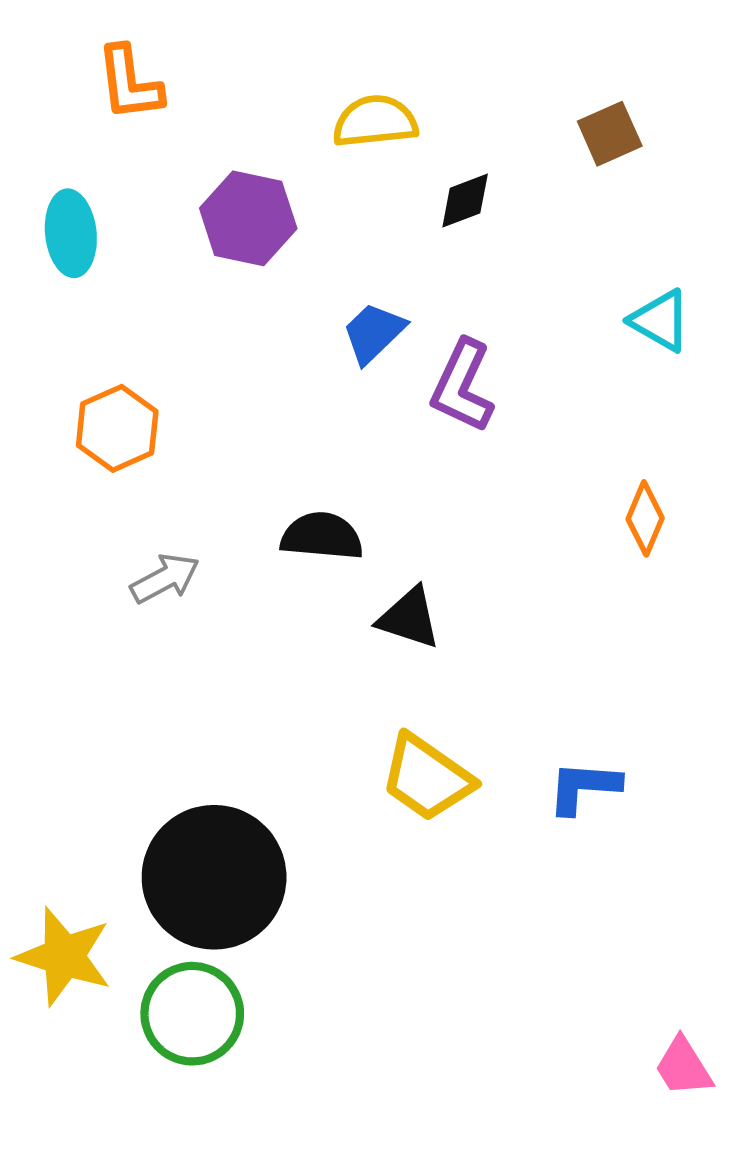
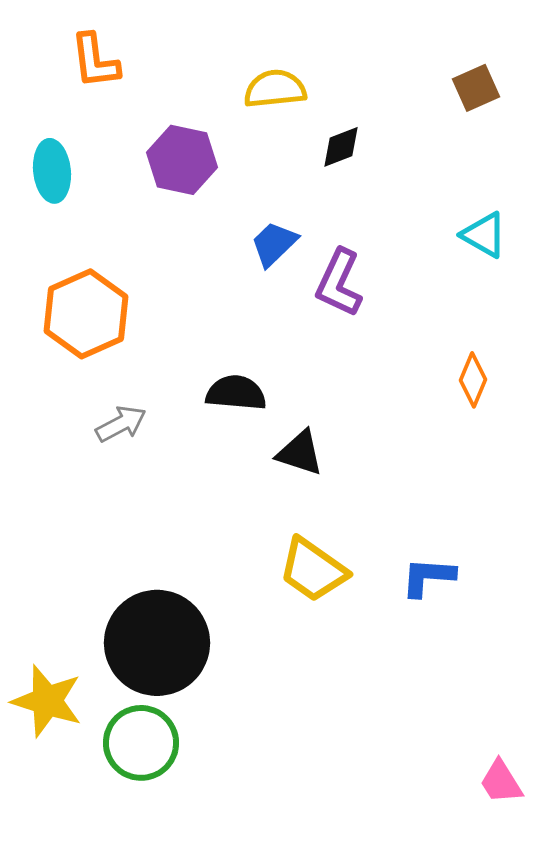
brown square: (610, 134) -> (476, 88), moved
orange hexagon: (117, 428) -> (86, 314), size x1.4

